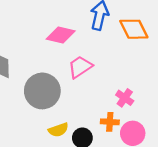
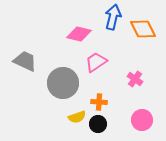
pink cross: (125, 98) -> (135, 79), moved
orange cross: (110, 122) -> (99, 102), moved

